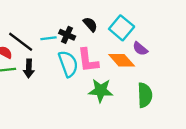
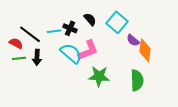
pink L-shape: (88, 60) -> (88, 50), turned -105
orange diamond: (122, 60) -> (145, 50), moved, turned 50
cyan semicircle: (68, 64) -> (71, 53), turned -30

